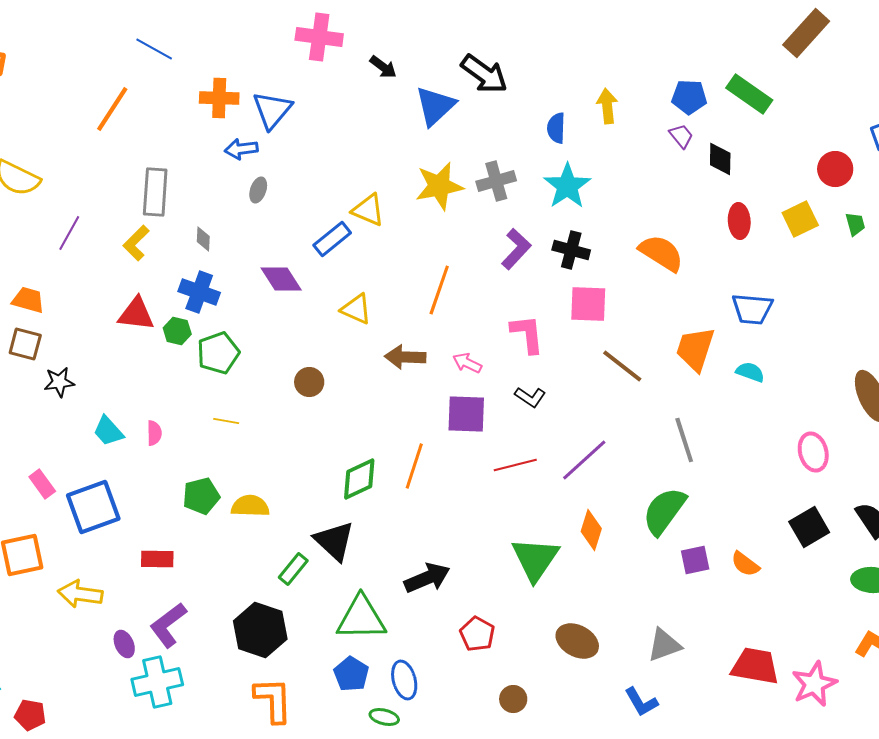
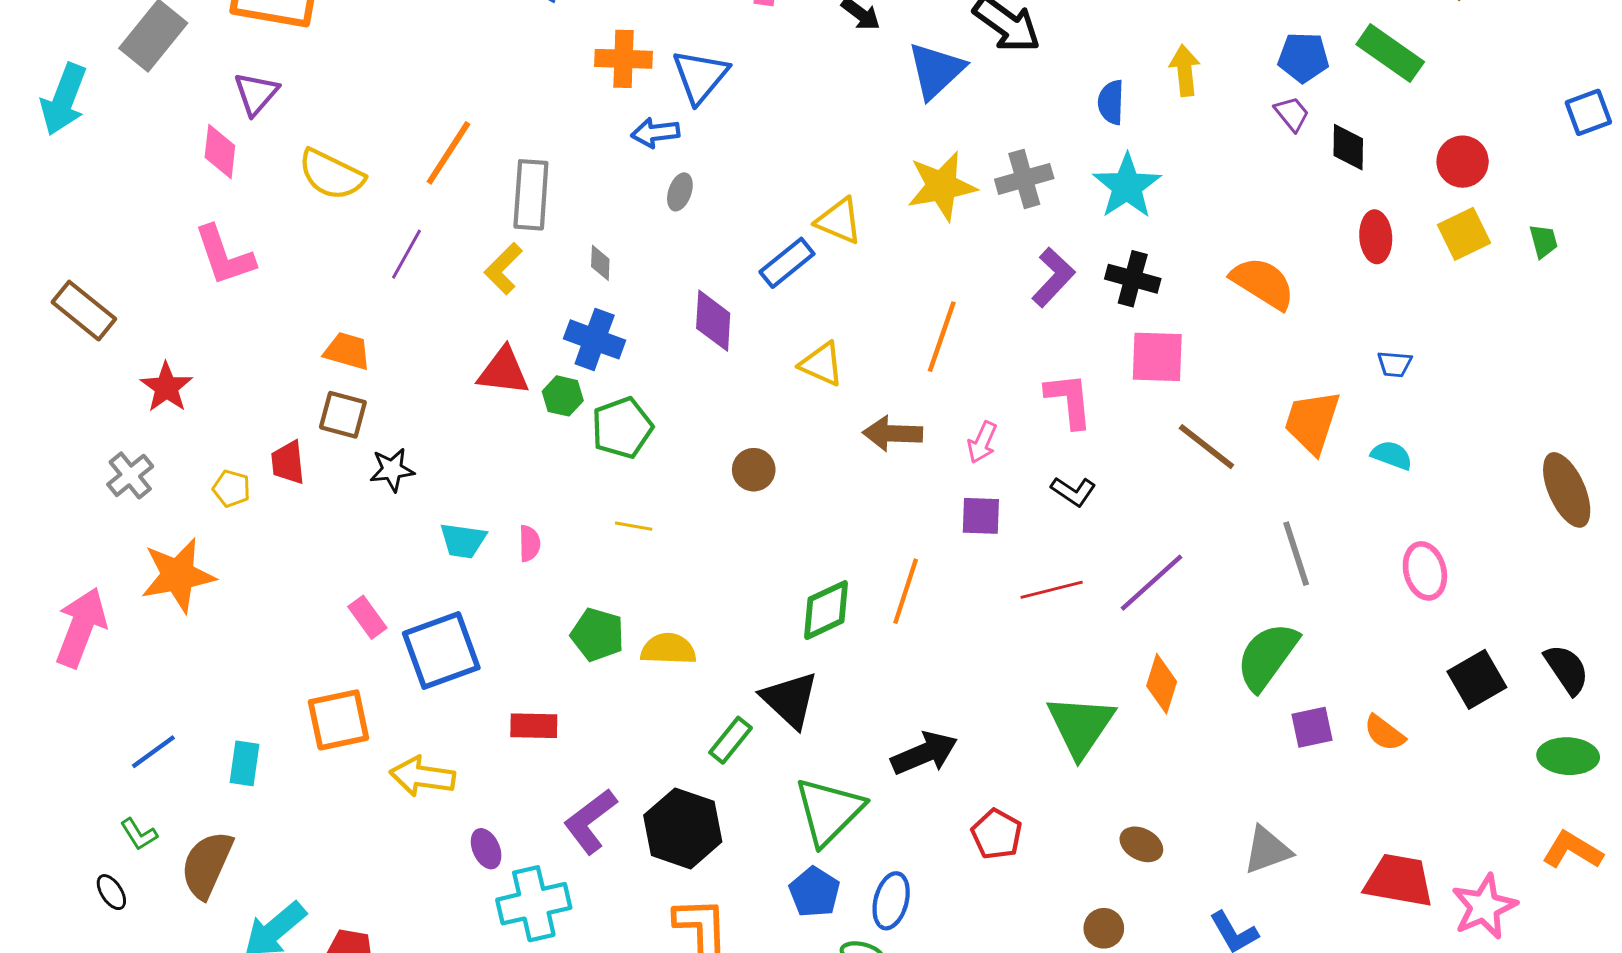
orange line: (112, 109) -> (448, 153), moved
red circle: (835, 169) -> (1463, 162), moved
purple diamond: (281, 279) -> (713, 321), turned 36
blue trapezoid: (752, 309) -> (1395, 364), size x0.6
pink arrow: (467, 363) -> (982, 442), turned -92
purple square: (466, 414) -> (981, 516), size x0.7
cyan trapezoid: (108, 431) -> (463, 541), turned -40
pink ellipse: (813, 452) -> (1425, 571), moved
green pentagon: (201, 496) -> (597, 635), turned 30
green triangle: (361, 618) -> (829, 811), turned -44
purple L-shape: (168, 625) -> (590, 821), moved
brown ellipse: (577, 641) -> (1141, 844), size x0.7
blue ellipse: (404, 680) -> (891, 901), turned 30
brown circle: (513, 699) -> (1104, 928), moved

